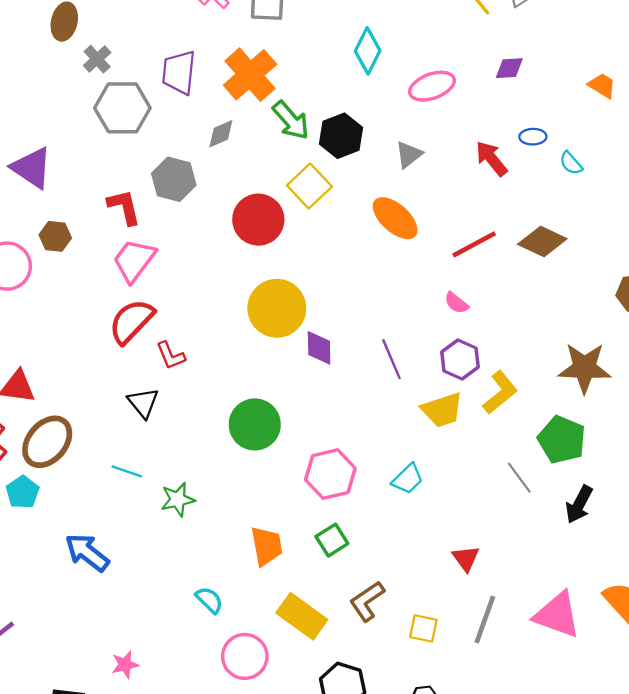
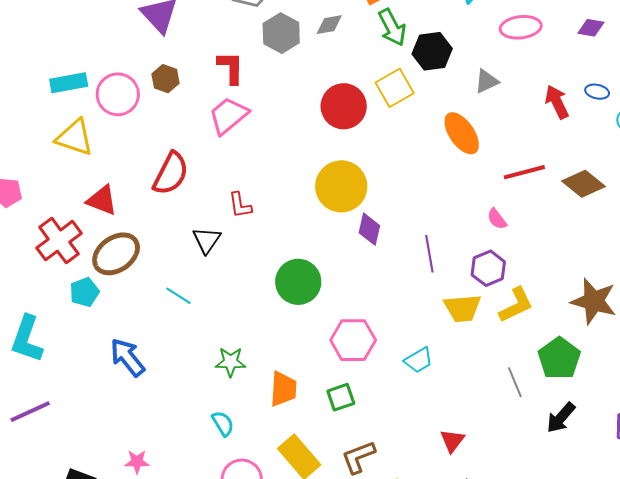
gray hexagon: (174, 179) -> (281, 33), moved
red semicircle: (131, 321) -> (171, 174), moved, turned 150
green star: (178, 499) -> (231, 362), moved

